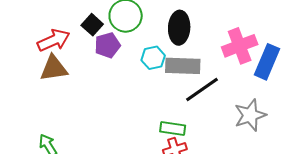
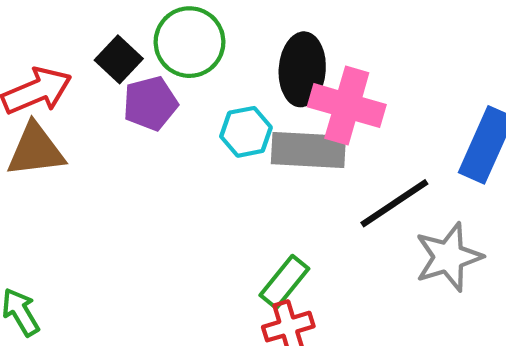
pink cross: (240, 46) -> (347, 106), moved, turned 36
black line: (202, 90) -> (394, 203), moved
green rectangle: (173, 129) -> (284, 282), turned -60

